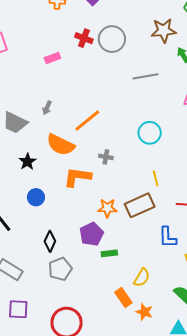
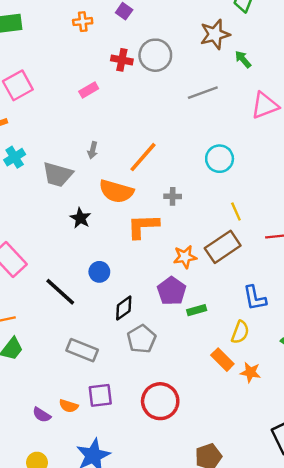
blue circle: (36, 197) -> (99, 272), moved
blue L-shape: (168, 237) -> (255, 298), moved
black diamond: (50, 241) -> (124, 308), turned 40

